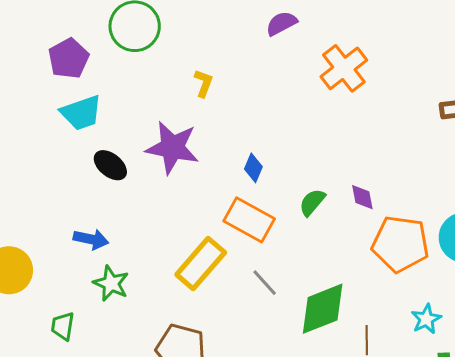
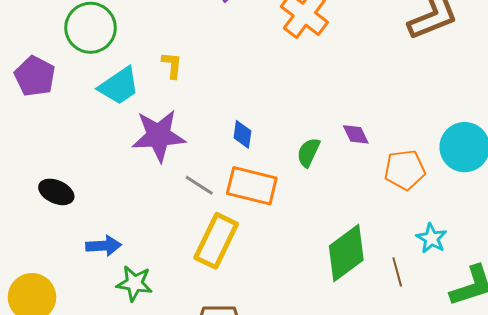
cyan trapezoid: (81, 113) -> (119, 86), moved
black ellipse: (110, 165) -> (56, 192), moved
orange pentagon: (400, 244) -> (405, 170), size x0.7
gray line: (265, 283) -> (199, 185), moved
cyan star: (426, 319) -> (431, 238), moved

